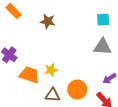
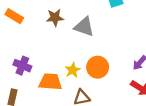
gray triangle: (103, 47) -> (84, 27), moved, turned 30
orange circle: (77, 90) -> (98, 67), moved

